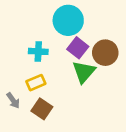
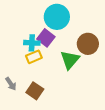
purple square: (78, 48) -> (46, 38), moved
yellow rectangle: (36, 83) -> (34, 57), moved

